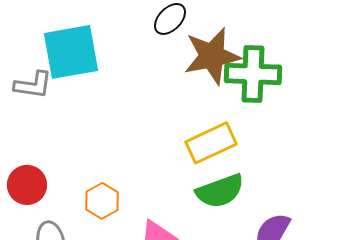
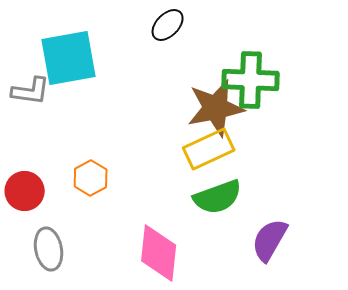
brown star: (212, 56) -> (216, 108), moved
orange hexagon: (102, 201) -> (91, 178), moved

